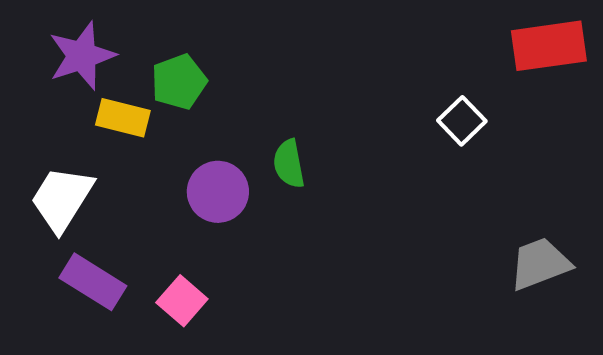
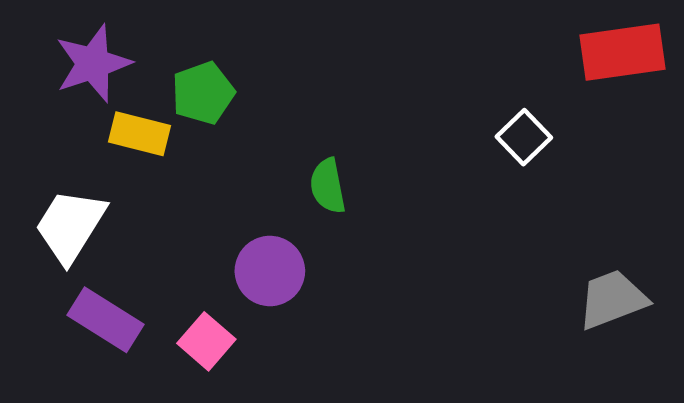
purple circle: (218, 192) -> (270, 271), moved

